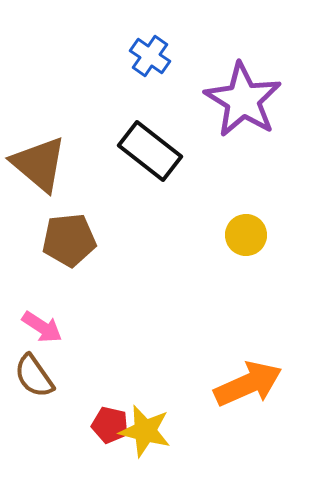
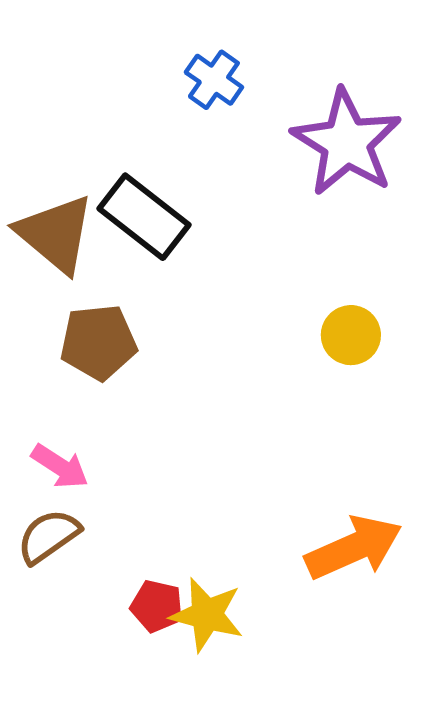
black rectangle: (150, 151) -> (144, 217), moved
brown semicircle: (34, 376) -> (48, 536), turned 90

